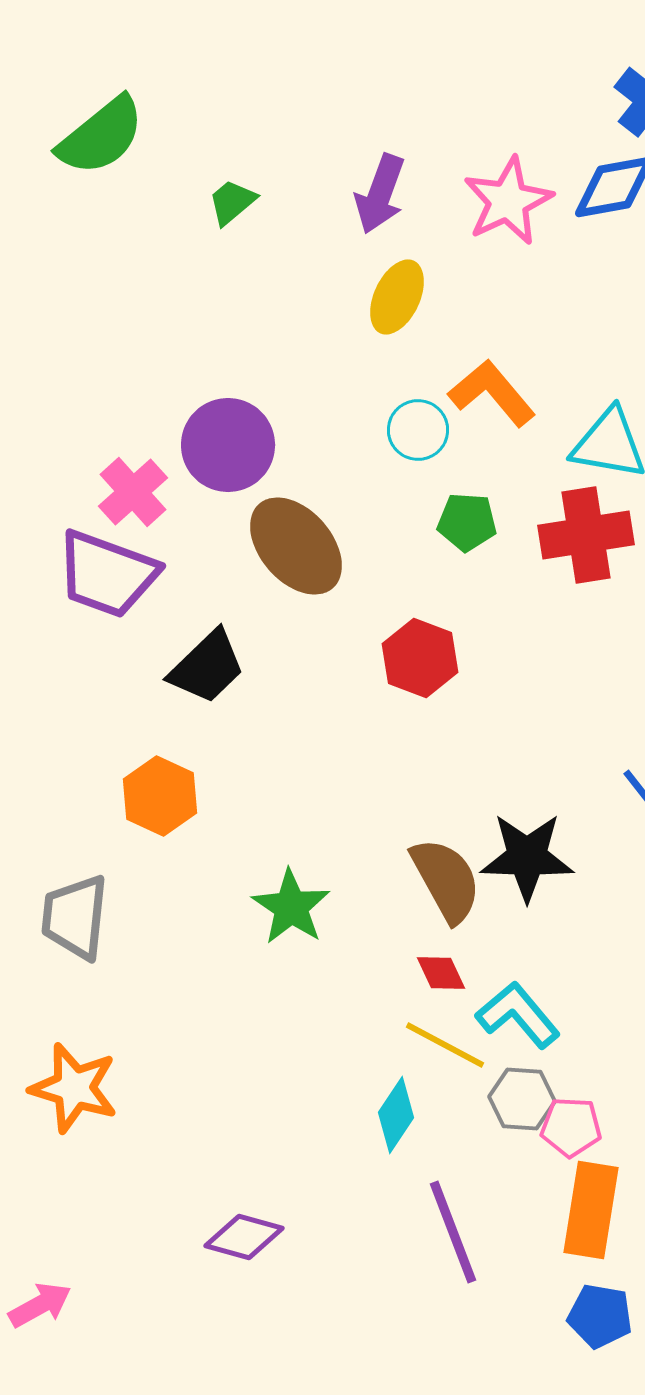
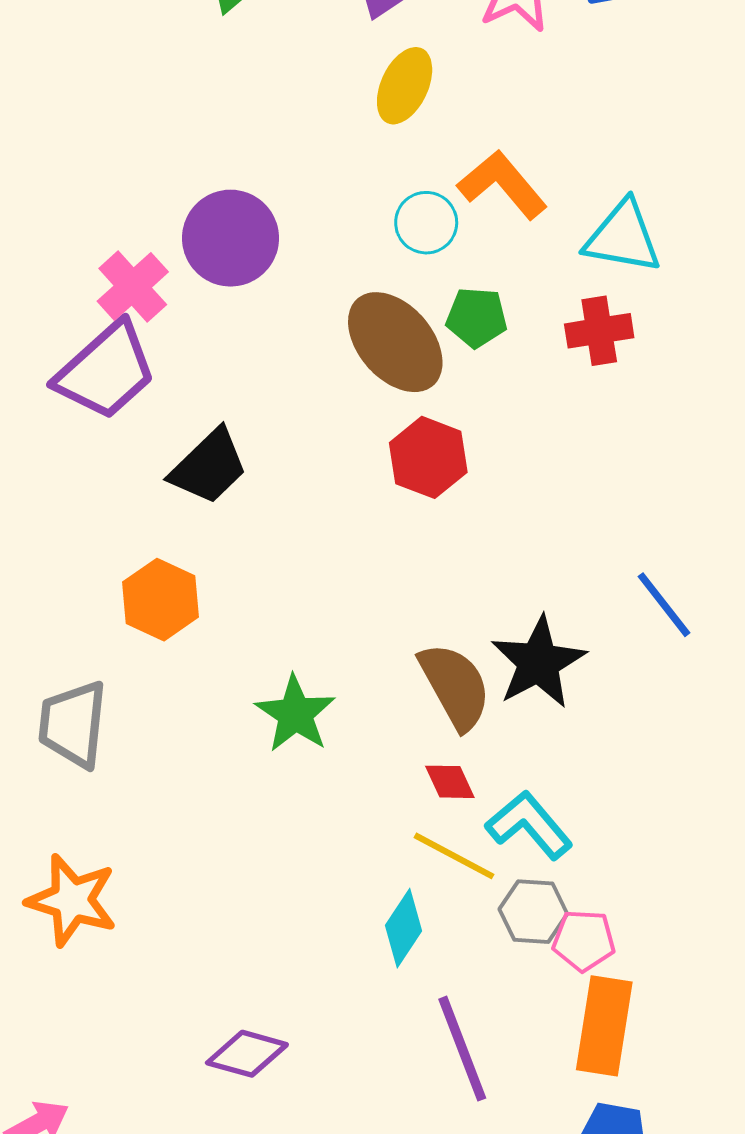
red cross: (586, 535) -> (599, 331), size x0.7
brown ellipse: (296, 546) -> (395, 342), moved
purple trapezoid: (107, 574) -> (106, 371), turned -62
black star: (527, 857) -> (538, 662), turned -30

